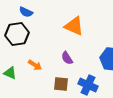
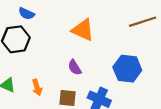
orange arrow: (35, 65) -> (37, 87), moved, turned 40

